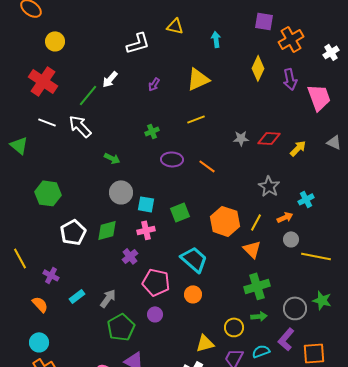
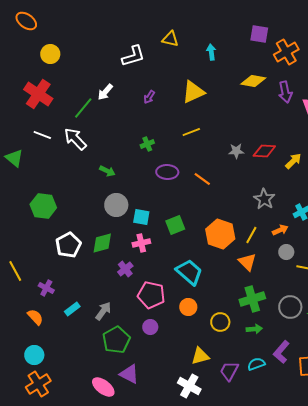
yellow diamond: (258, 68) -> (253, 81), turned 75
gray circle: (295, 308) -> (290, 307), moved
yellow circle: (234, 327) -> (220, 322), moved

